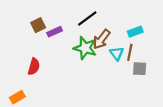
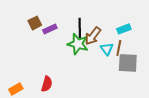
black line: (87, 19) -> (80, 28), moved, turned -54
red semicircle: (34, 67) -> (47, 84), moved
gray square: (140, 69) -> (128, 63), size x1.5

